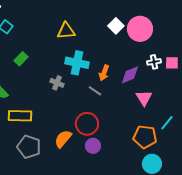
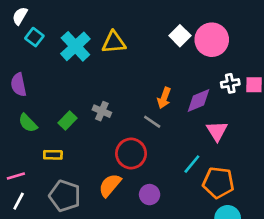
green rectangle: (21, 59) -> (67, 120), moved
cyan cross: (77, 63) -> (75, 46), moved, turned 35
yellow rectangle: (20, 116) -> (53, 155), size x0.6
cyan line: (167, 123) -> (192, 164), moved
red circle: (87, 124) -> (131, 153), moved

